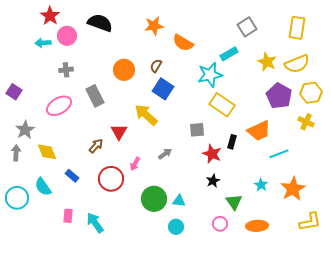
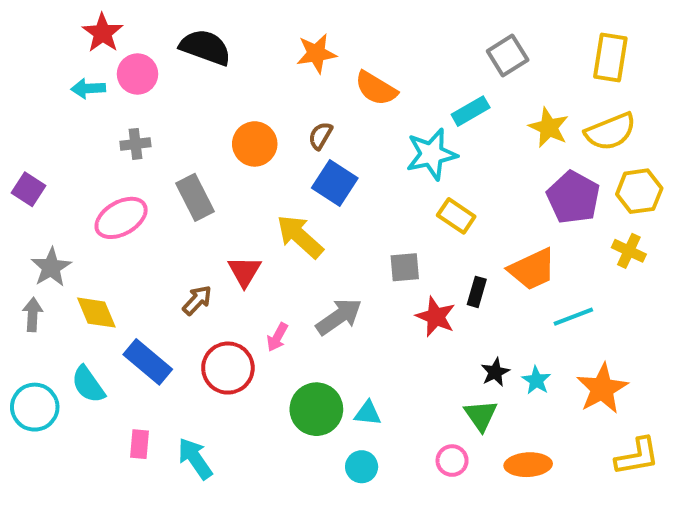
yellow rectangle: (222, 105) -> (456, 216), size x0.7
gray arrow: (165, 154) -> (339, 317), size x1.6
blue rectangle: (72, 176) -> (148, 362), size x1.6
black star: (213, 181) -> (495, 372), moved

